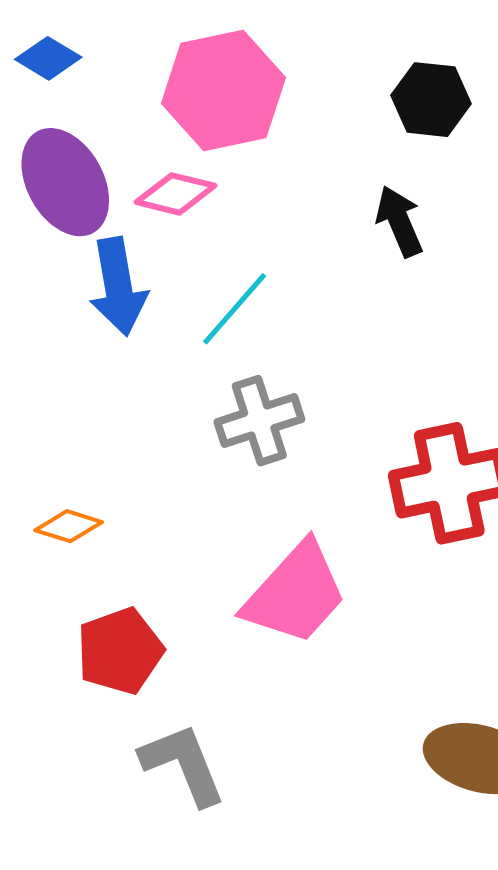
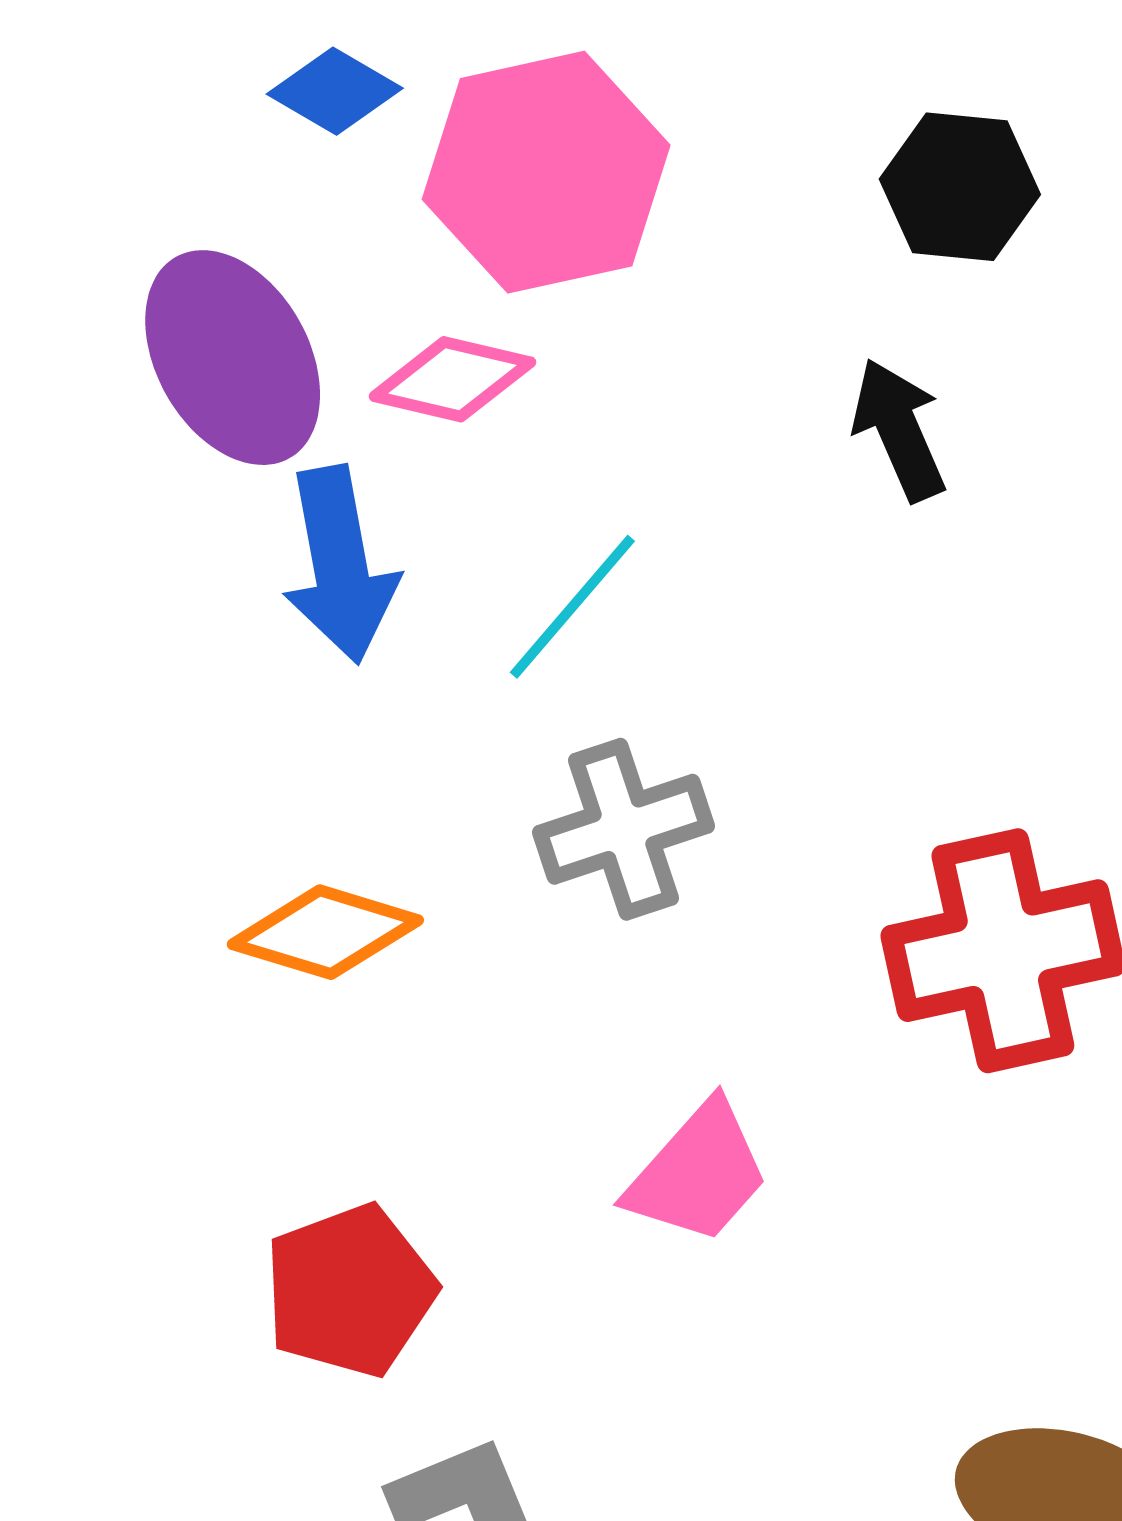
blue diamond: (48, 58) -> (335, 91), moved
orange diamond: (69, 526) -> (325, 932), moved, size x1.4
pink trapezoid: (295, 593) -> (698, 1173), size x0.7

